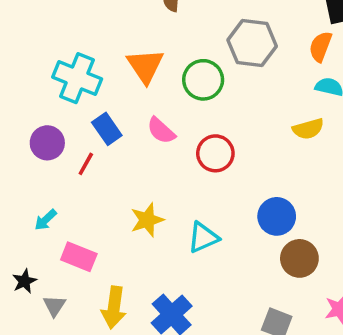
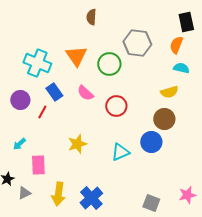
cyan triangle: (203, 237) -> (120, 152), moved
pink rectangle: (79, 257) -> (38, 165), turned 66
brown circle: (299, 258) -> (164, 119), moved
gray triangle: (54, 306) -> (24, 193), turned 32

